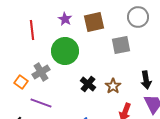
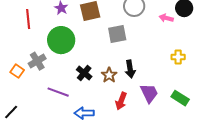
black arrow: (146, 80) -> (130, 69), moved
purple line: (41, 103) -> (58, 92), moved

